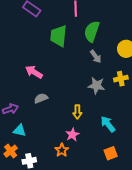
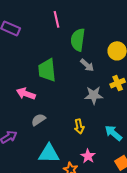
green trapezoid: (59, 36) -> (47, 70), moved
cyan triangle: (20, 130) -> (49, 153), moved, size x1.5
pink star: (72, 135) -> (88, 156), moved

